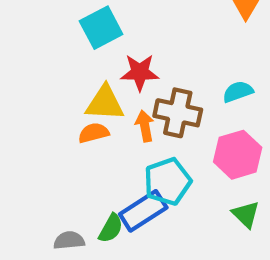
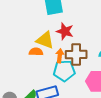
brown cross: (178, 113) -> (76, 55), turned -30
cyan pentagon: (167, 182) -> (64, 71), moved

